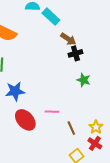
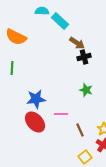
green star: (84, 80) -> (86, 90), moved
blue star: (15, 91) -> (36, 99), moved

